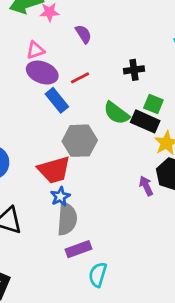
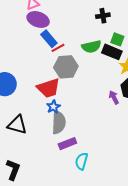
red line: (80, 78) -> (58, 48), moved
green semicircle: (116, 113) -> (91, 47), turned -48

